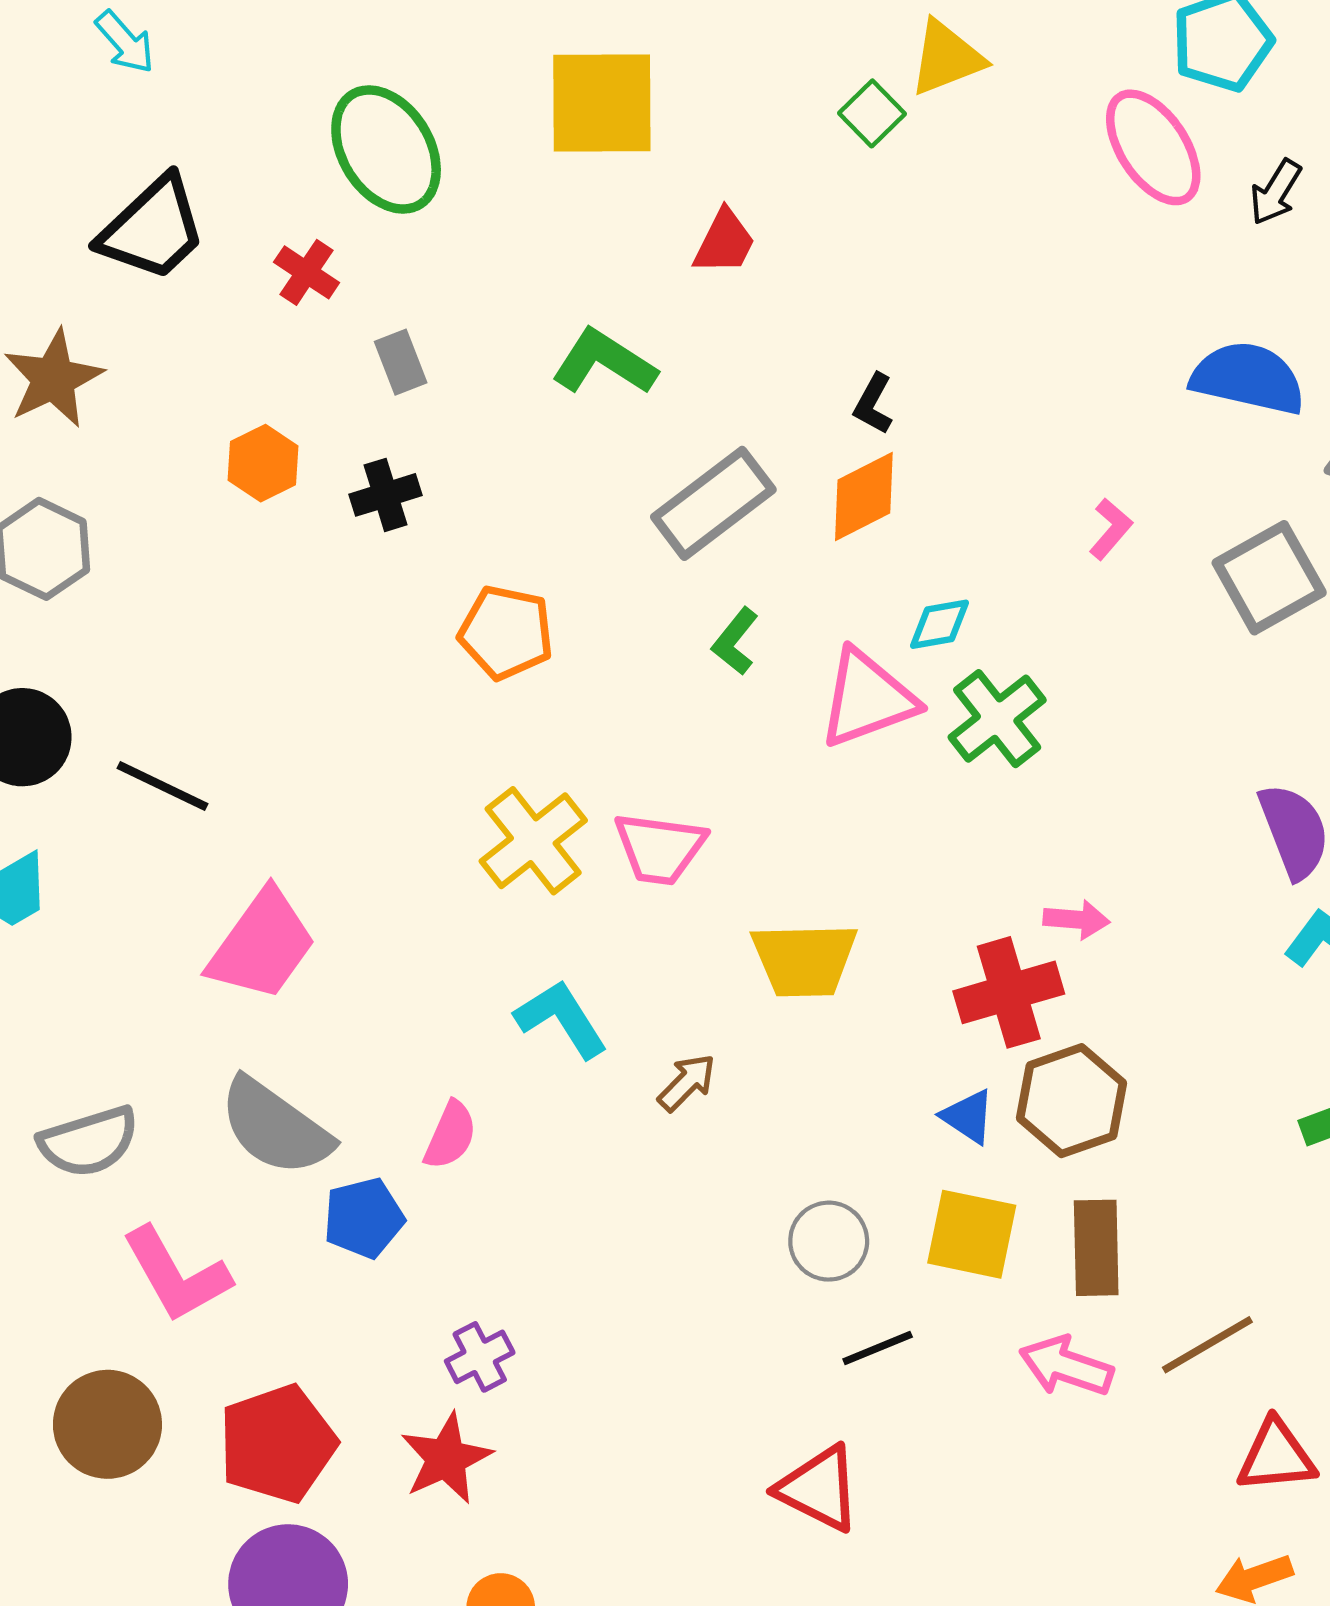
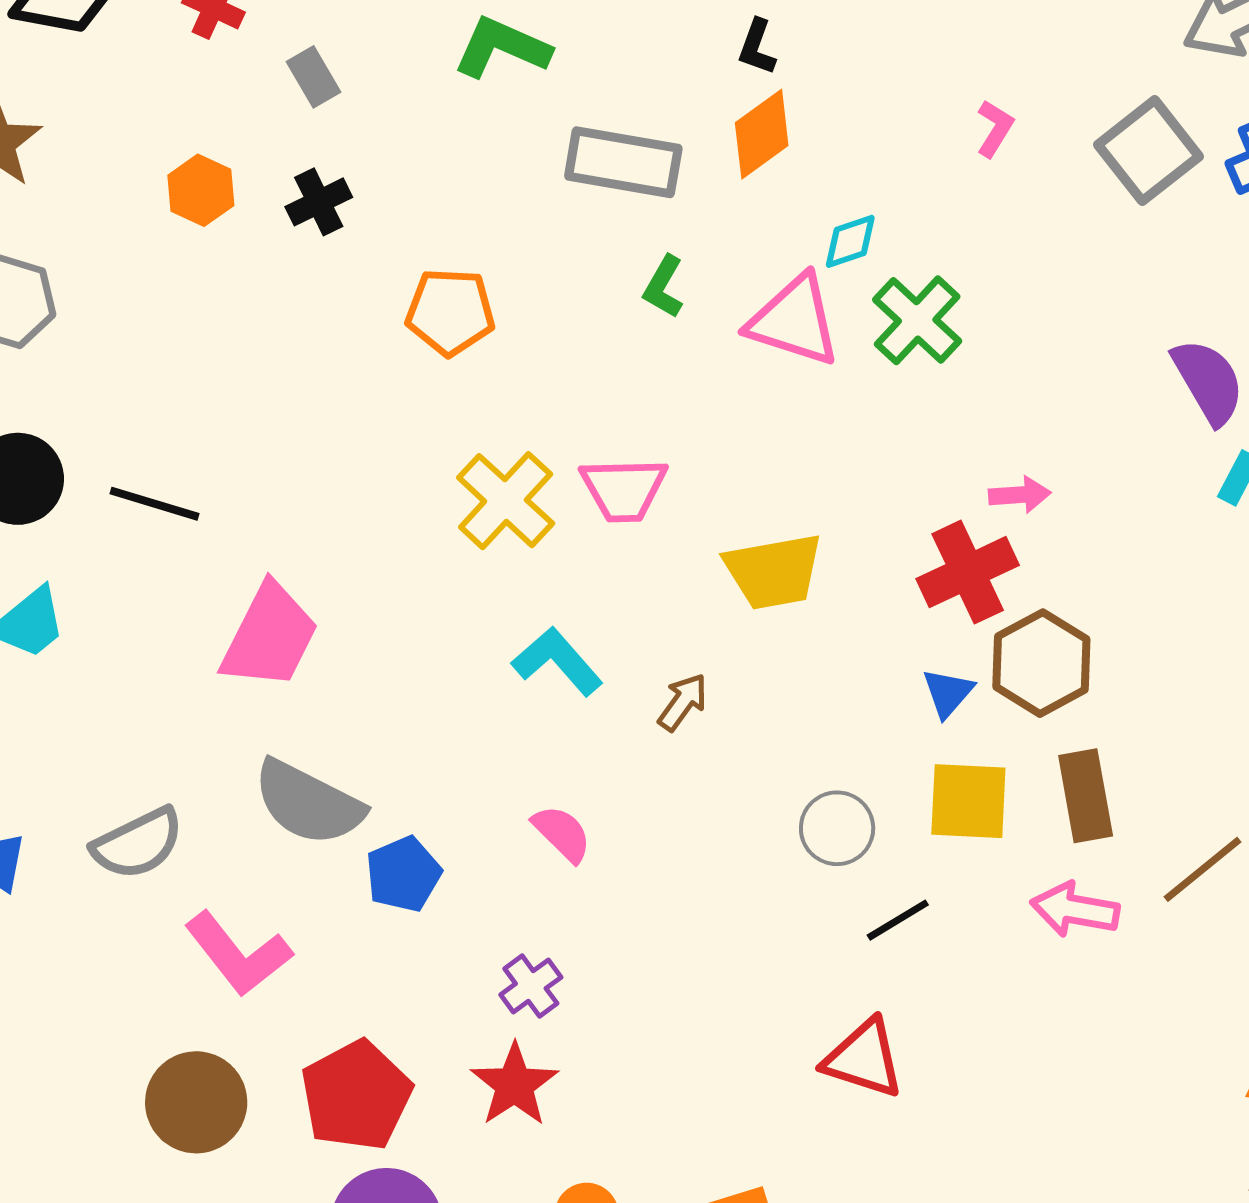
gray rectangle: (713, 503) -> (623, 162), turned 56
pink triangle: (867, 699) -> (794, 321), turned 47
blue triangle: (968, 1117) -> (948, 693), turned 46
pink semicircle: (450, 1135) -> (562, 833), moved, turned -60

